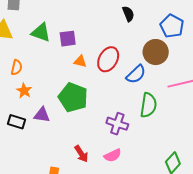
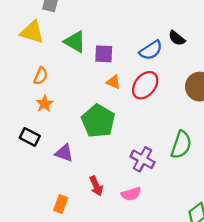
black semicircle: (128, 14) -> (177, 38), turned 140
blue semicircle: (136, 74) -> (151, 50), moved
purple triangle: (42, 115) -> (64, 153), moved

